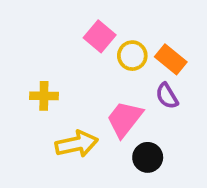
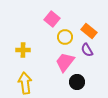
yellow circle: (132, 56) -> (65, 37), moved
yellow arrow: (77, 144) -> (25, 83), moved, turned -85

